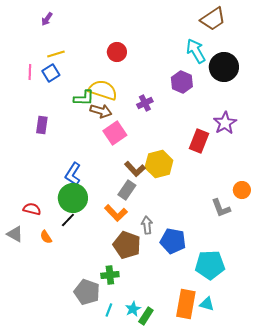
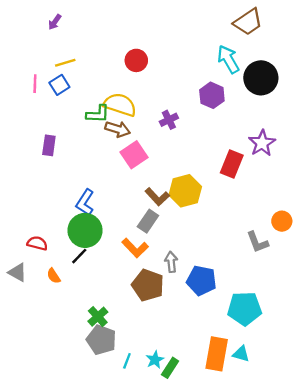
green cross: (110, 275) -> (98, 317), moved, turned -36

